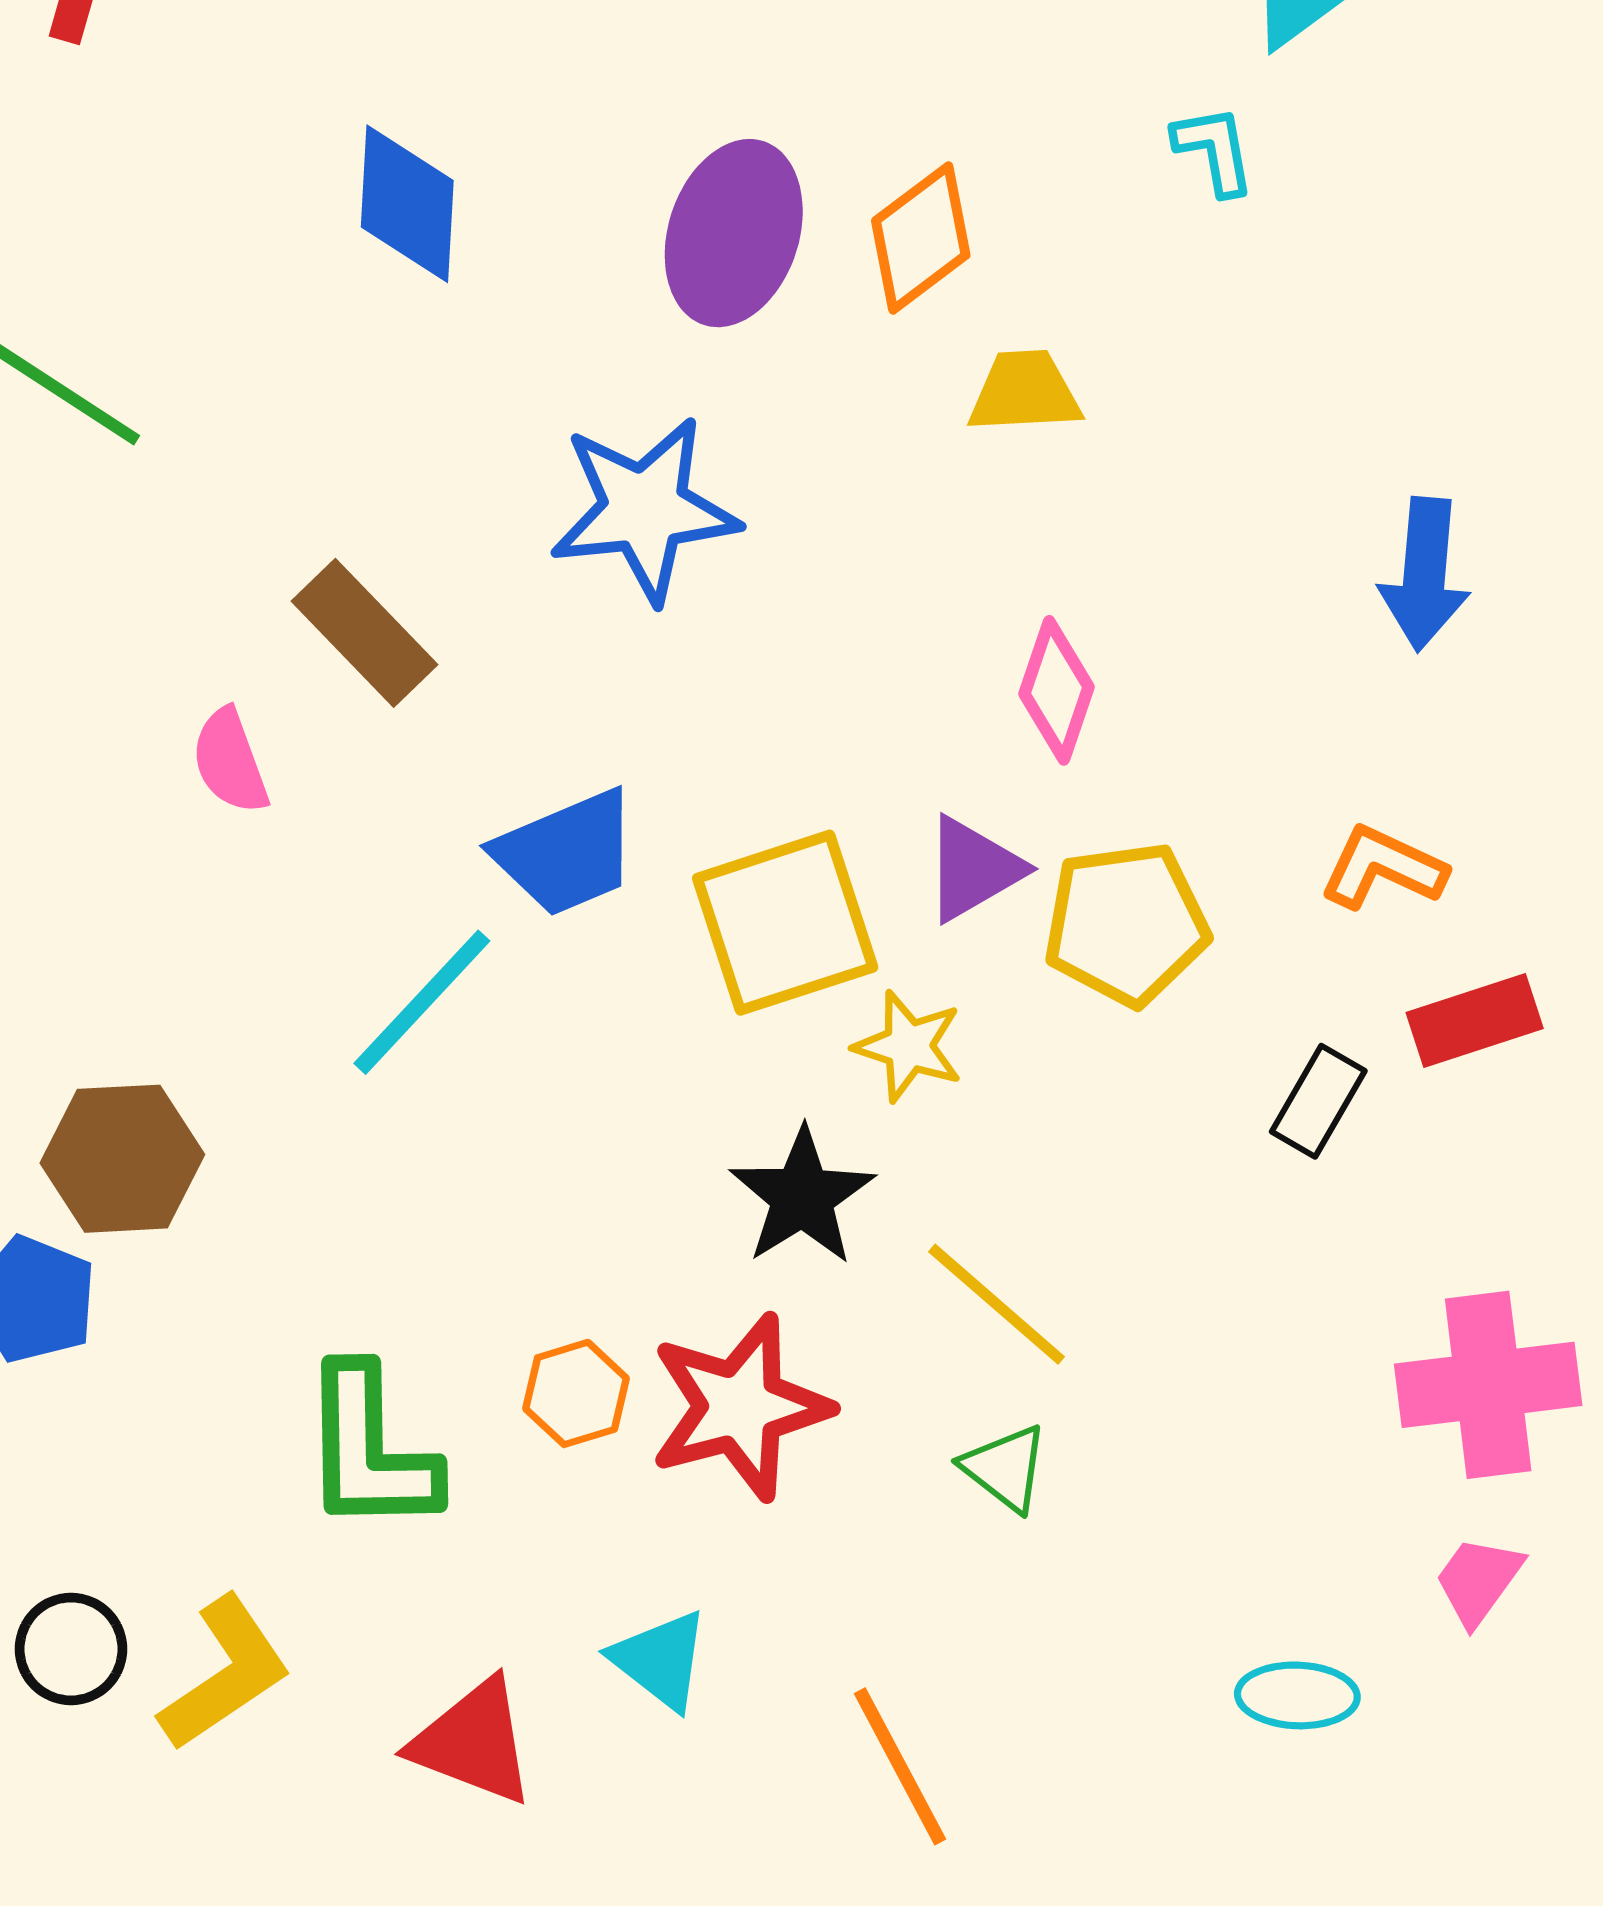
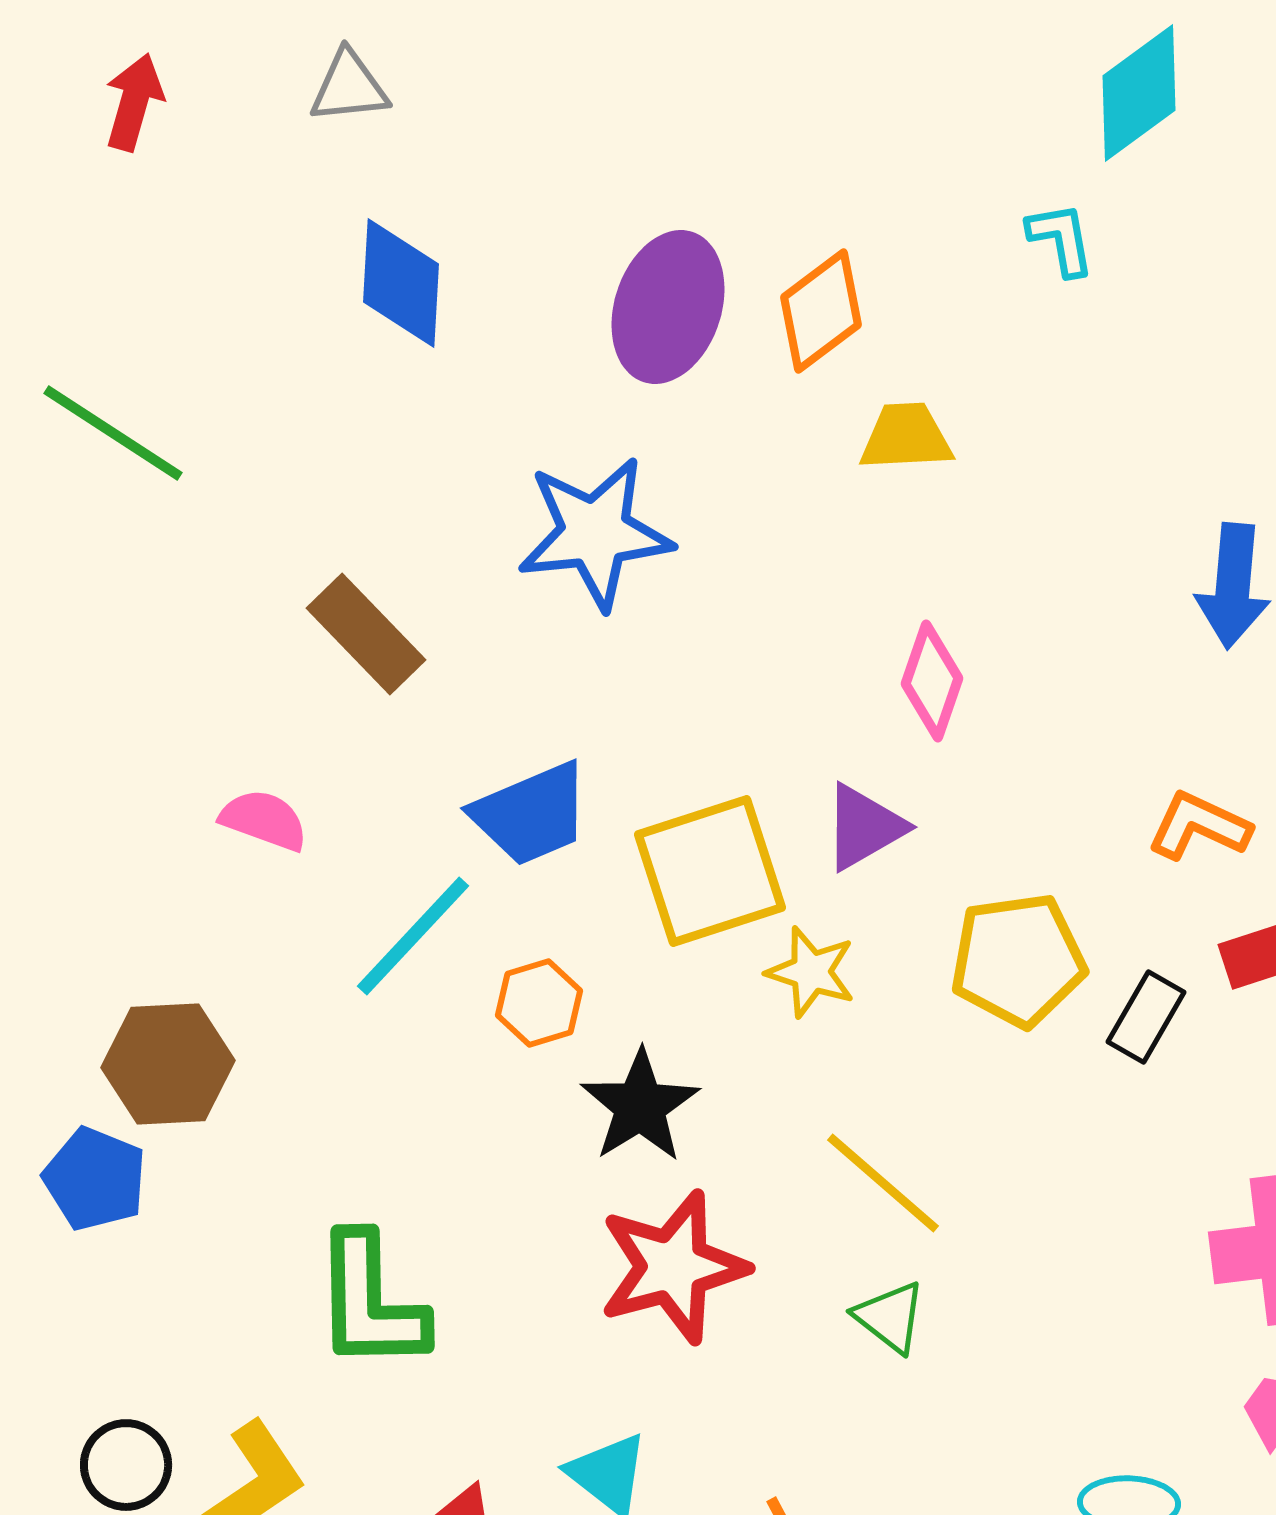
pink semicircle: (230, 761) -> (264, 820), moved, turned 130
yellow pentagon: (1126, 924) -> (1018, 960), moved
black star: (802, 1197) -> (640, 1106), moved
orange hexagon: (576, 1393) -> (539, 1003), moved

